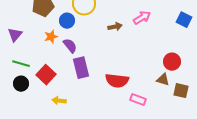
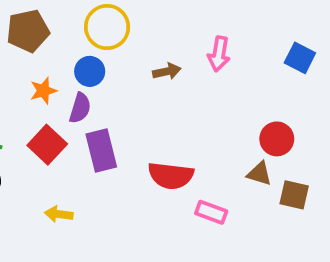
pink arrow: (142, 18) -> (219, 54), turned 132
blue circle: (67, 21) -> (90, 71), moved
purple semicircle: (70, 46) -> (80, 108), turned 56
red square: (46, 75) -> (47, 145), moved

